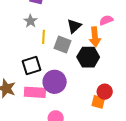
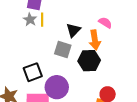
pink semicircle: (106, 20) -> (105, 23), turned 56
gray star: (30, 21) -> (30, 20), moved
yellow line: (43, 37) -> (42, 20), moved

